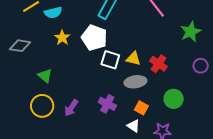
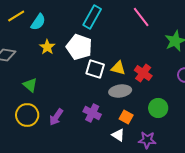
cyan semicircle: (53, 13) -> (38, 22), turned -42

